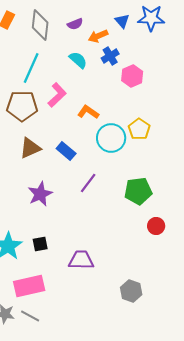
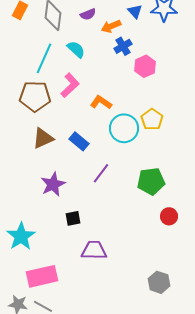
cyan semicircle: (78, 60) -> (76, 49), moved
black square: (40, 244) -> (73, 218), moved
gray hexagon: (131, 291) -> (159, 282), moved

